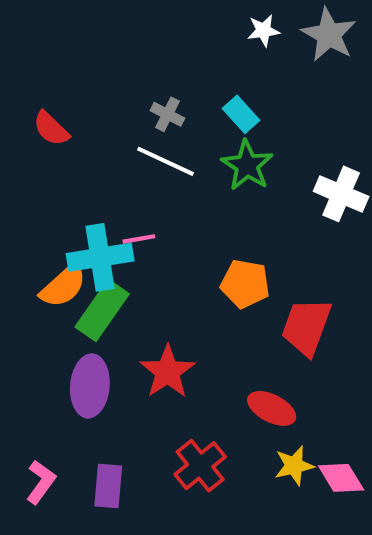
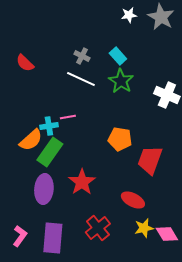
cyan cross: (100, 257) -> (49, 126), size x0.6
purple rectangle: (108, 486) -> (53, 238), size x1.4

